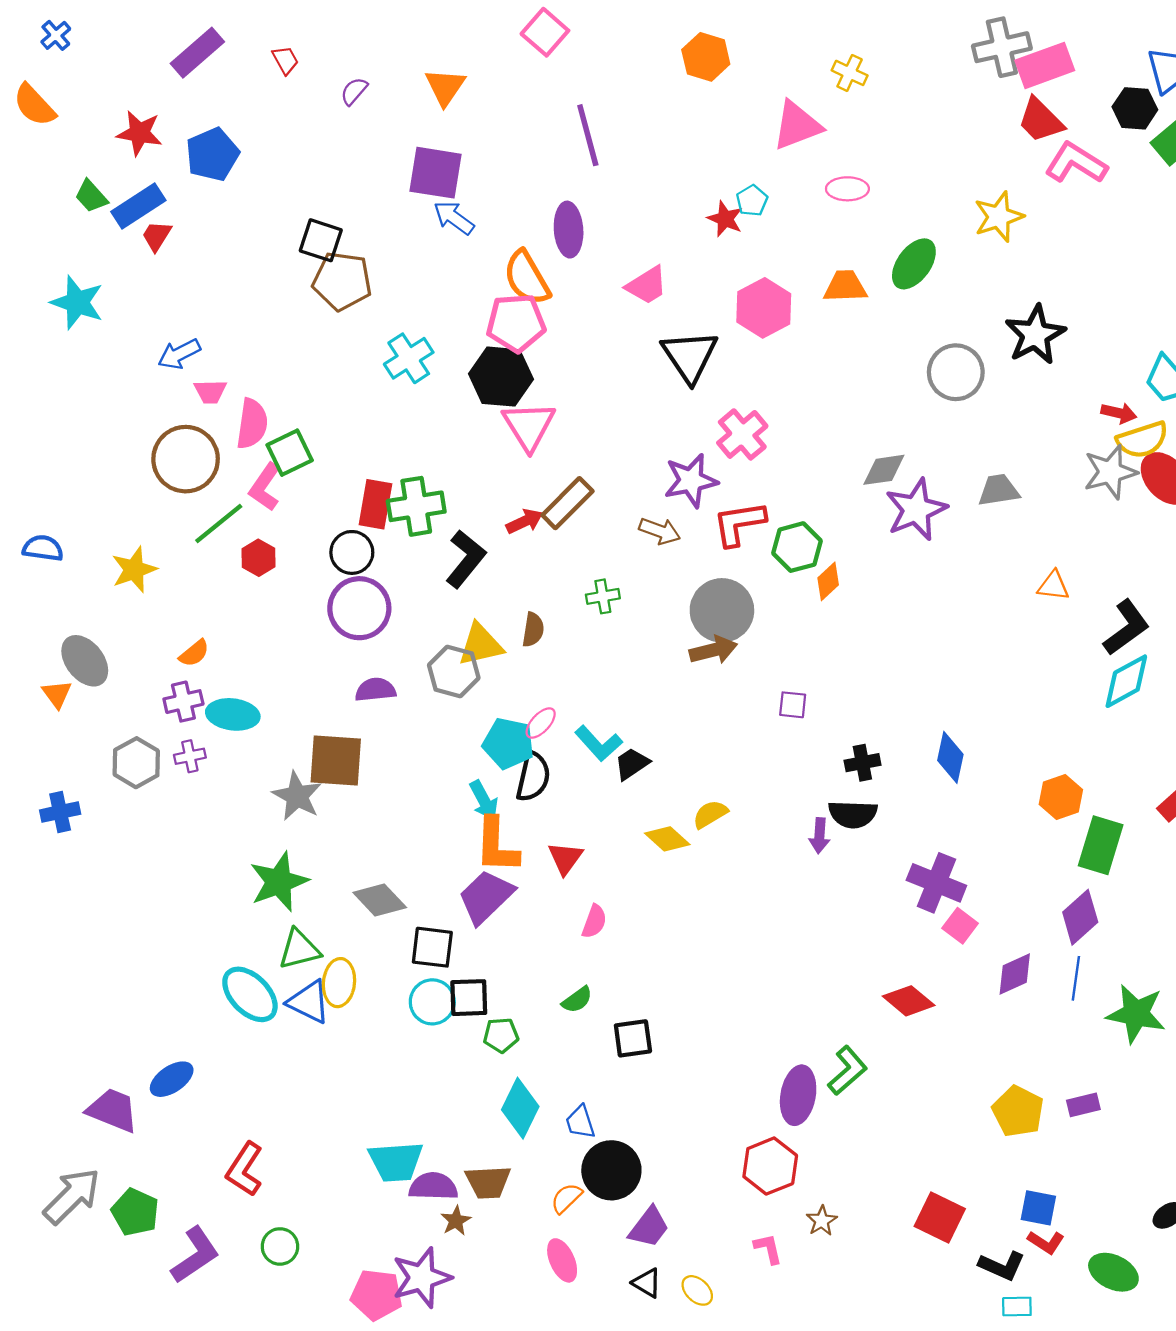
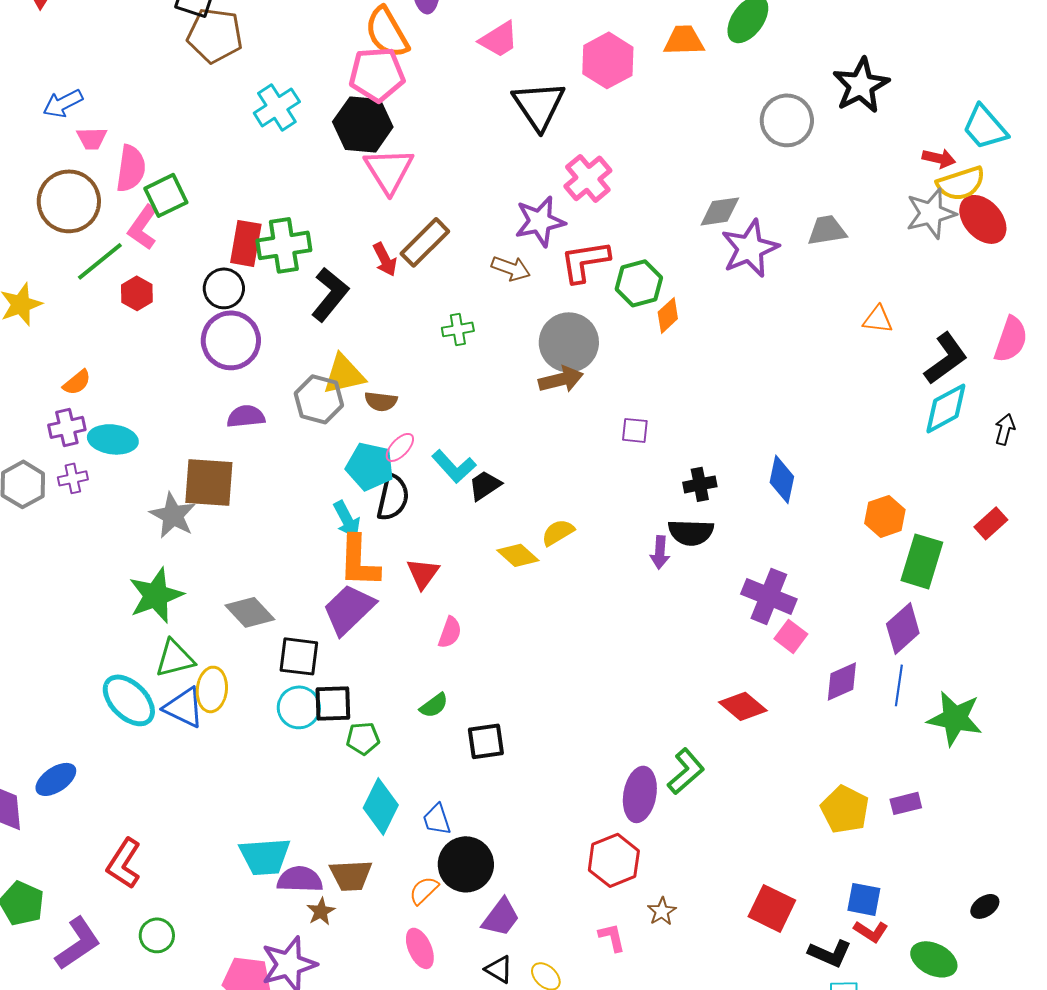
red arrow: (525, 521) -> (385, 259), turned 88
brown semicircle: (533, 630) -> (381, 401), moved, turned 88

